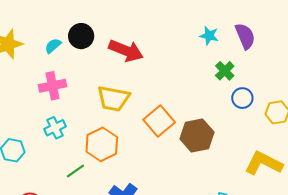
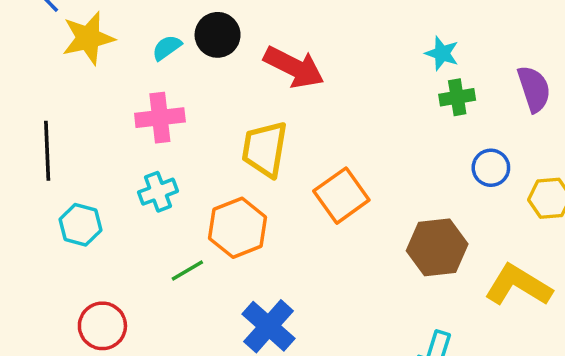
purple semicircle: (245, 36) -> (534, 89), moved
green cross: (225, 71) -> (457, 97), moved, turned 30
yellow trapezoid: (113, 98) -> (265, 149), turned 84
brown hexagon: (197, 135) -> (437, 247), moved

